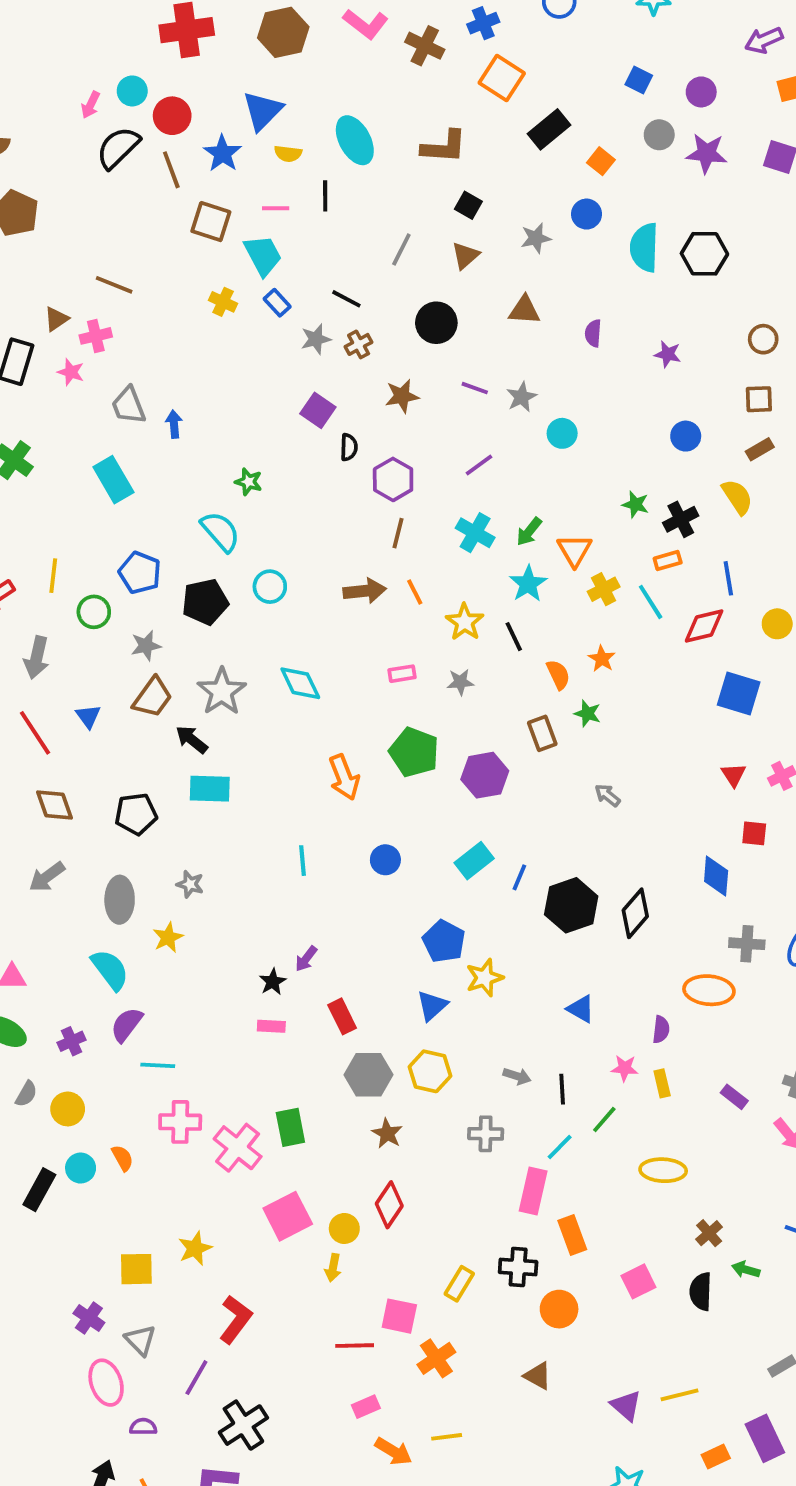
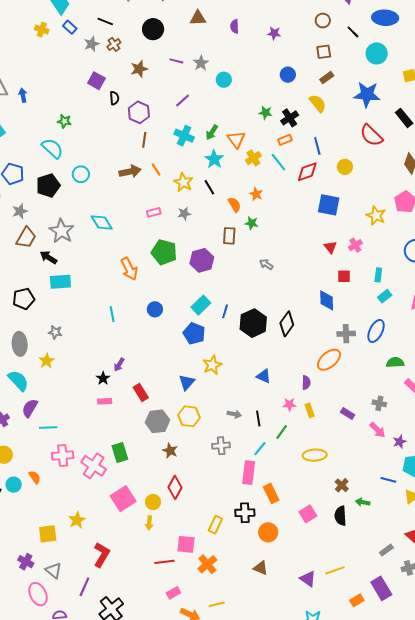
brown rectangle: (542, 733) -> (229, 236), turned 30
blue pentagon: (444, 941) -> (194, 333), moved
orange ellipse: (709, 990) -> (329, 360), turned -40

